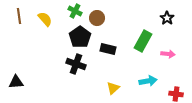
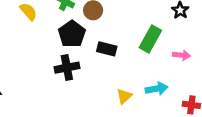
black cross: (76, 64) -> (67, 68), turned -30
yellow triangle: (113, 88) -> (124, 96), moved

